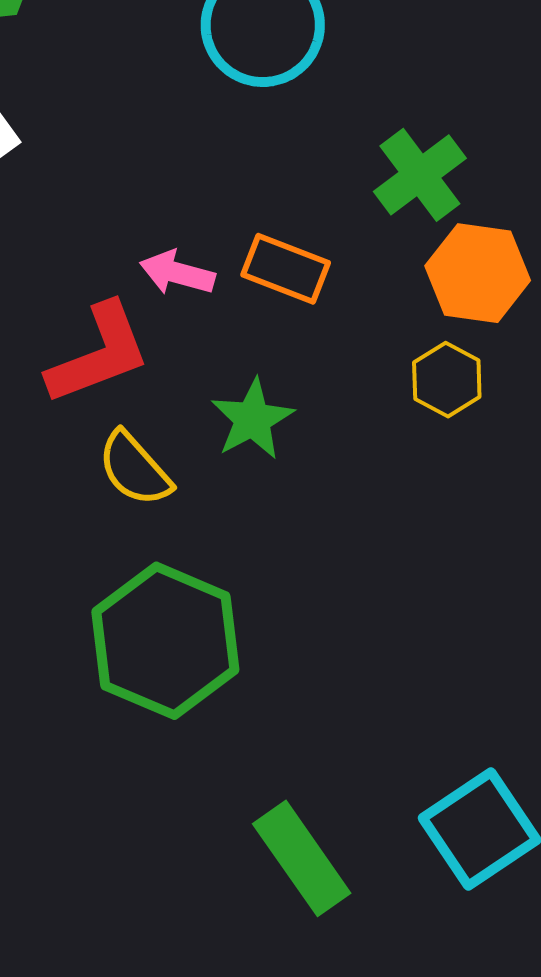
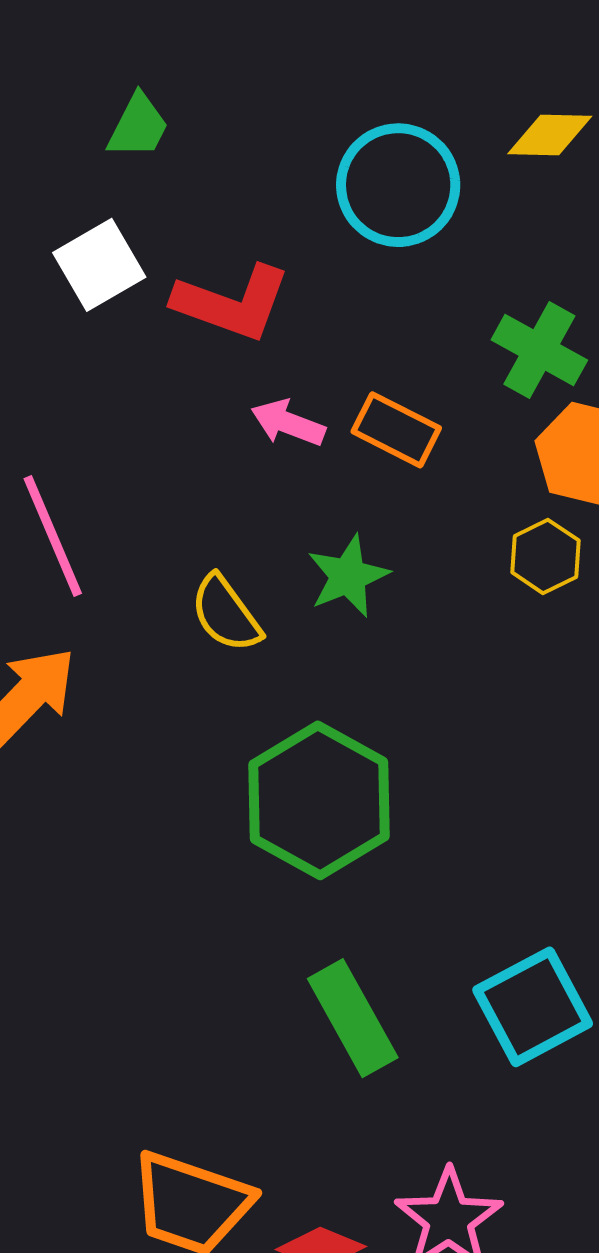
green cross: (420, 175) -> (539, 350), turned -30
red L-shape: (99, 354) -> (232, 303), moved, turned 35
green hexagon: (165, 641) -> (319, 800), moved

